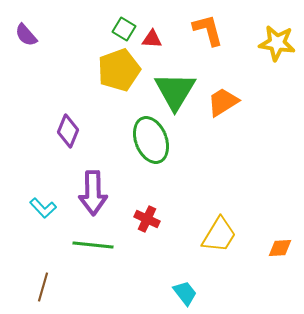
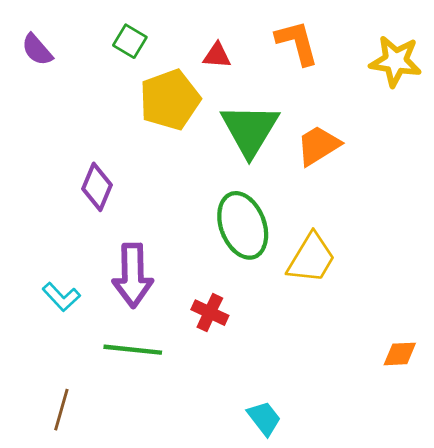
green square: (124, 29) -> (130, 41), moved
green ellipse: (151, 140) -> (243, 225), moved
yellow trapezoid: (219, 235) -> (311, 258), moved

